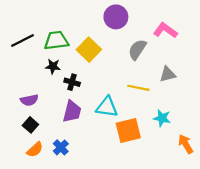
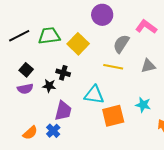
black star: (53, 66) -> (49, 86), moved
yellow line: (138, 88) -> (113, 67), moved
purple trapezoid: (72, 111) -> (63, 111), moved
black square: (30, 125) -> (26, 70), moved

